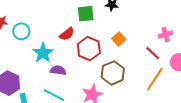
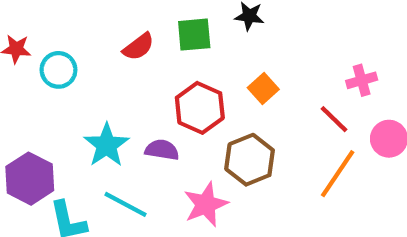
red semicircle: (67, 34) -> (138, 47), moved
cyan star: (43, 53) -> (107, 145), moved
purple semicircle: (58, 70) -> (162, 150), moved

